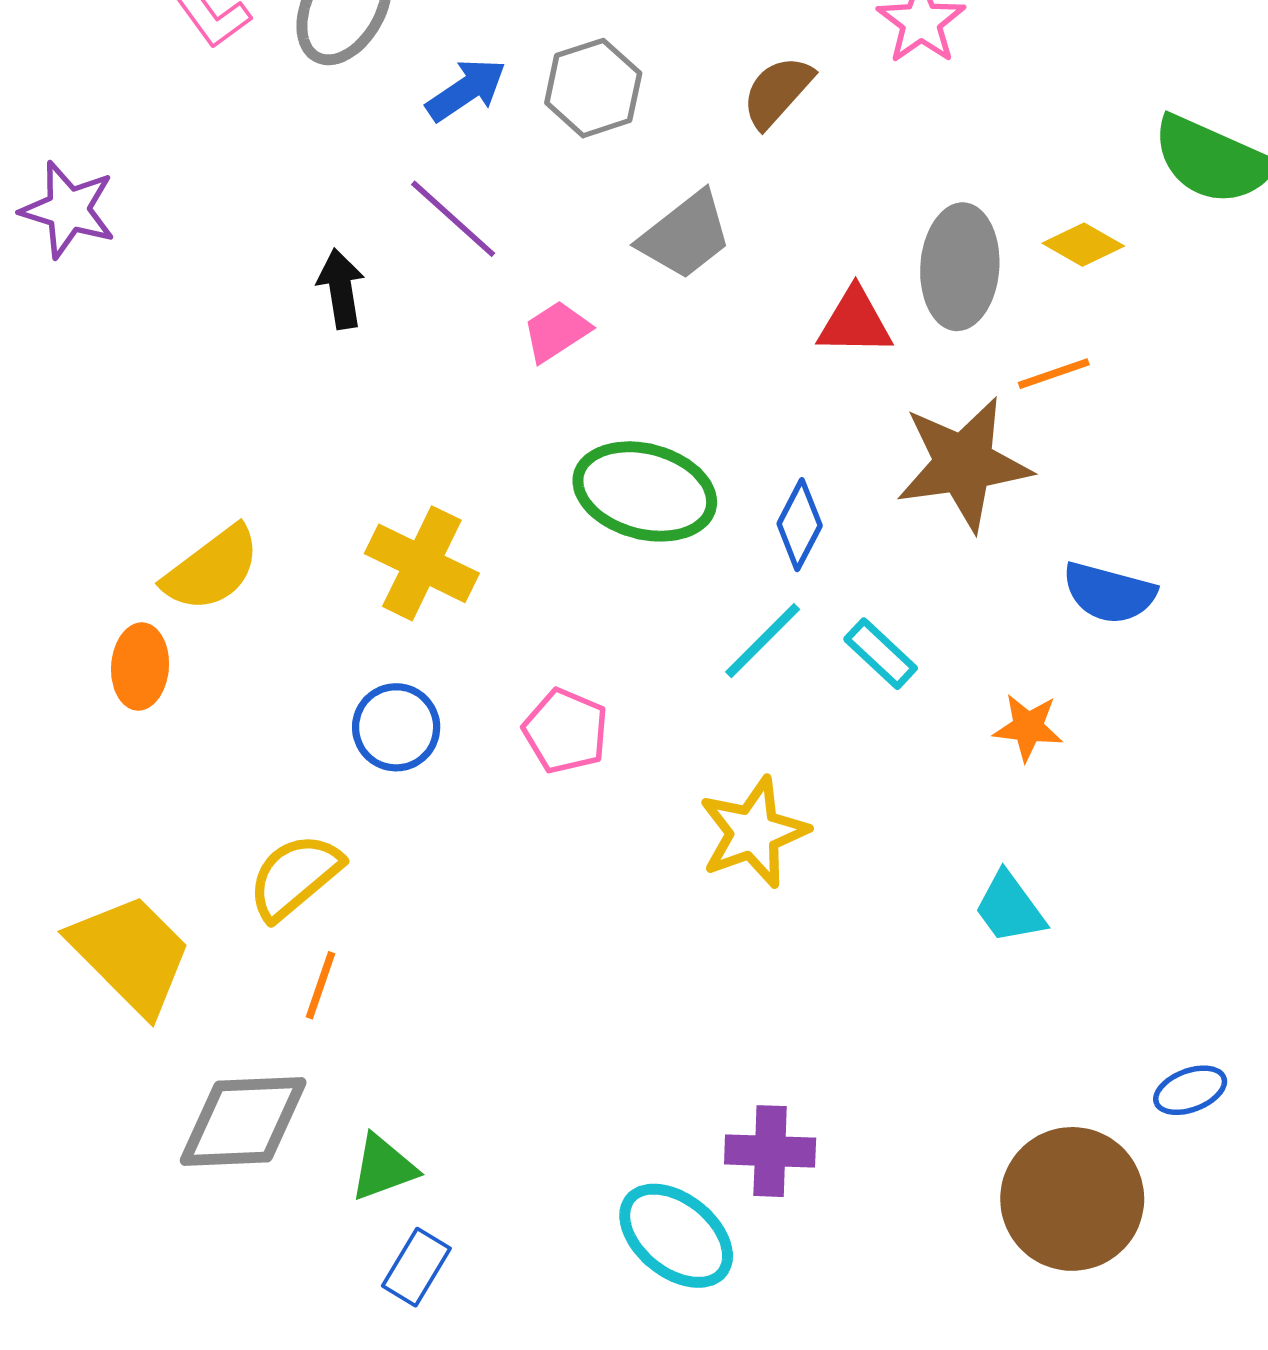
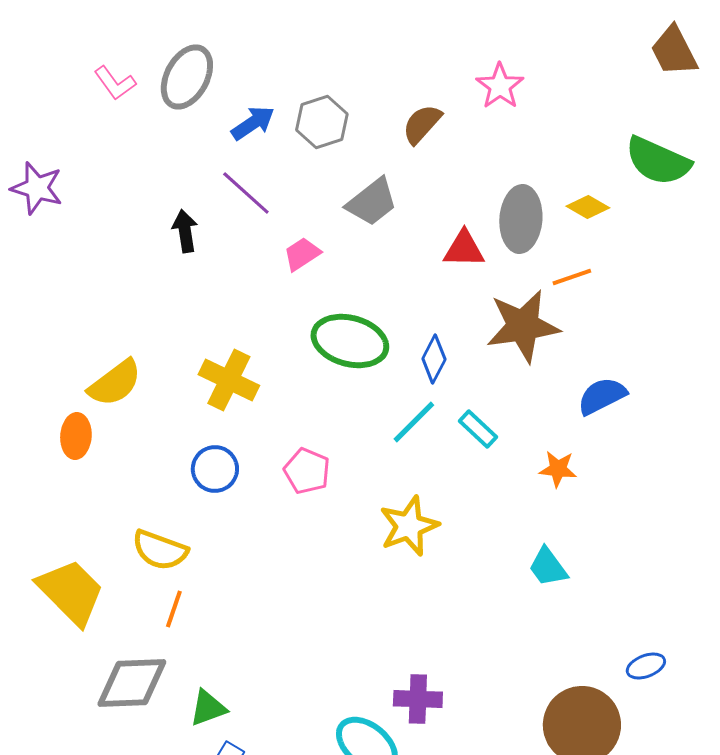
blue semicircle: (1109, 593) -> (602, 396), turned 138
yellow semicircle: (295, 877) -> (160, 550), turned -120

